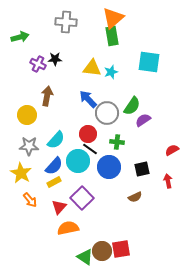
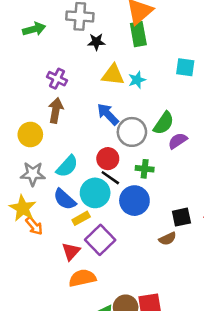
green arrow: (20, 37) -> (34, 29), moved
black star: (55, 59) -> (96, 42), moved
cyan square: (149, 62) -> (185, 67), size x0.7
purple cross: (38, 64) -> (57, 79), moved
blue semicircle: (54, 166) -> (65, 199), turned 90
black square: (142, 169) -> (181, 217), moved
yellow rectangle: (54, 182) -> (81, 218), moved
orange arrow: (30, 200) -> (34, 226), moved

